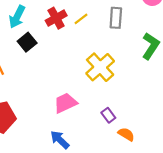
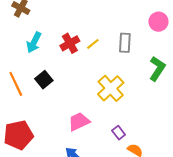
black square: (27, 42) -> (44, 80), moved

